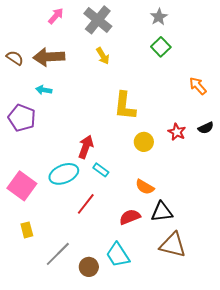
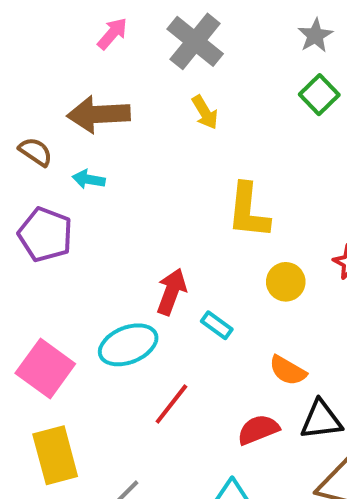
brown semicircle: (15, 58) -> (35, 152), moved
cyan rectangle: (101, 170) -> (217, 325), moved
yellow rectangle: (27, 230) -> (55, 455), size x1.8

